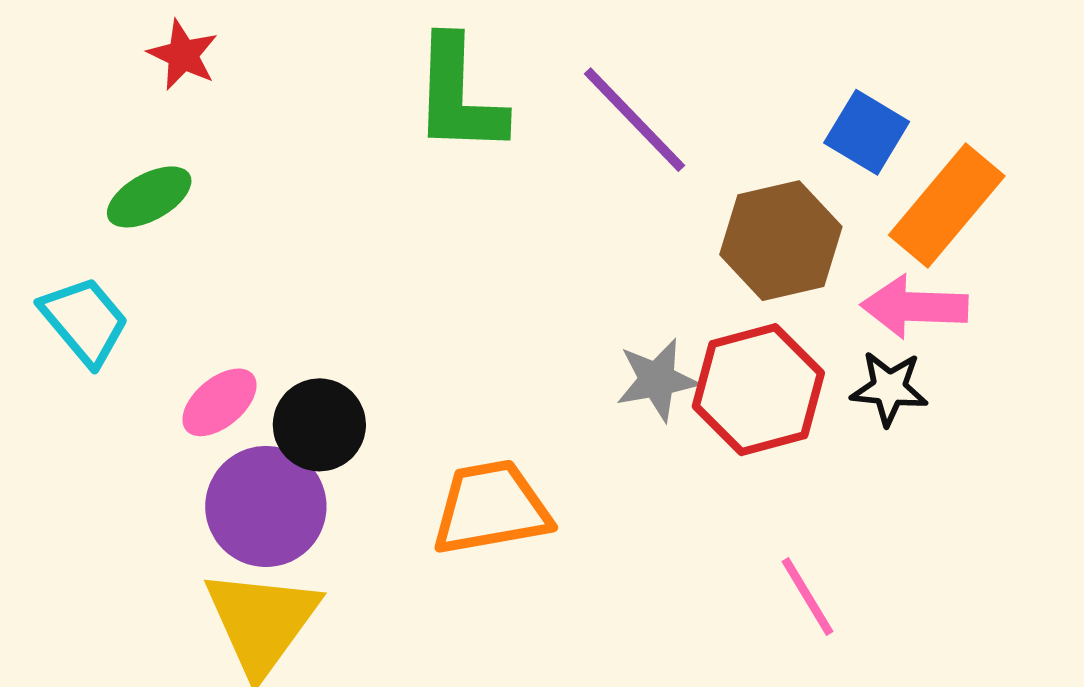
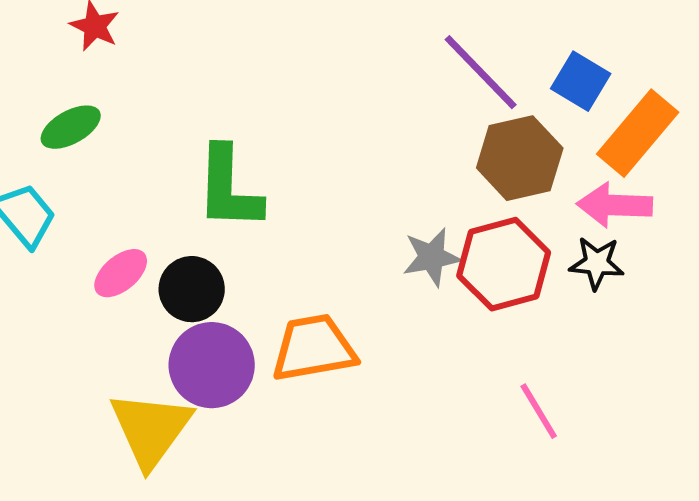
green L-shape: (459, 96) -> (229, 188), moved
purple line: (635, 120) -> (481, 72), moved
purple circle: (266, 506) -> (212, 365), moved

